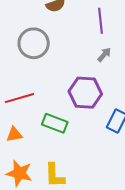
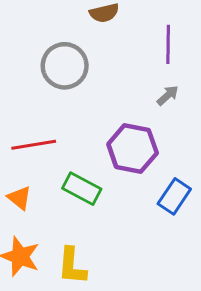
orange triangle: (14, 134) -> (20, 198), turned 42

